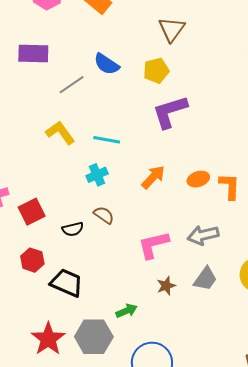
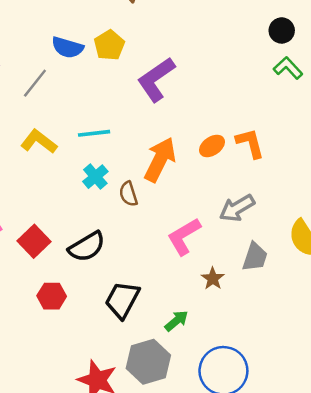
yellow pentagon: (156, 71) -> (109, 45), moved
orange arrow: (153, 177) -> (160, 160), size x1.4
brown semicircle: (104, 215) -> (128, 194), moved, turned -125
black semicircle: (73, 229) -> (87, 247), size x1.5
black trapezoid: (67, 283) -> (122, 300), moved, turned -68

